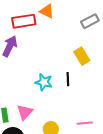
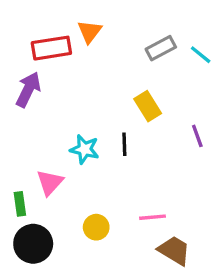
orange triangle: (47, 11) -> (90, 32), turned 42
pink triangle: (25, 112) -> (50, 182), moved

